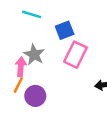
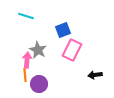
cyan line: (32, 14) -> (26, 16), moved
orange line: (18, 85) -> (25, 75), turned -32

